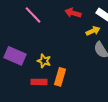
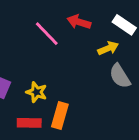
pink line: (33, 15) -> (47, 34), moved

